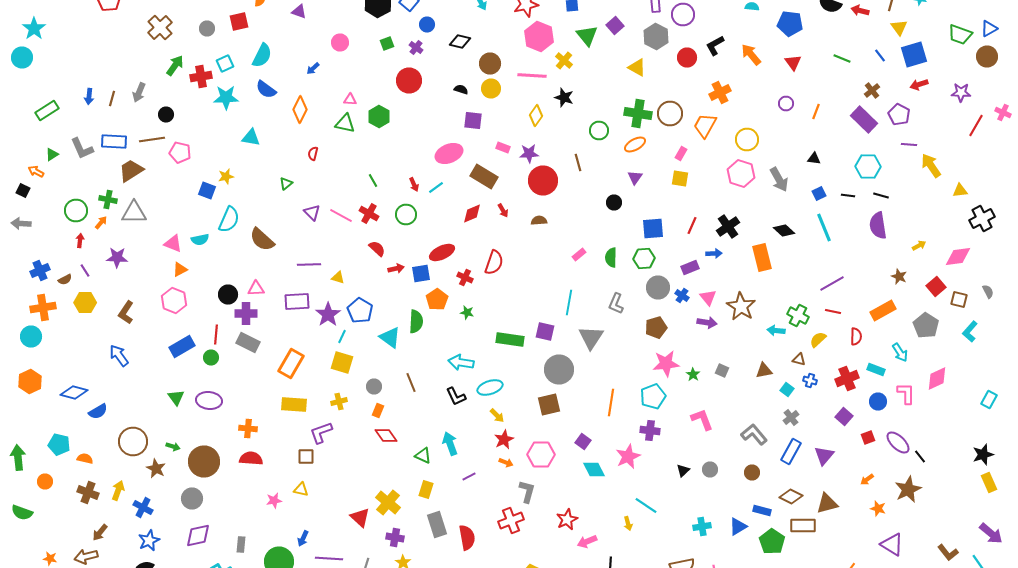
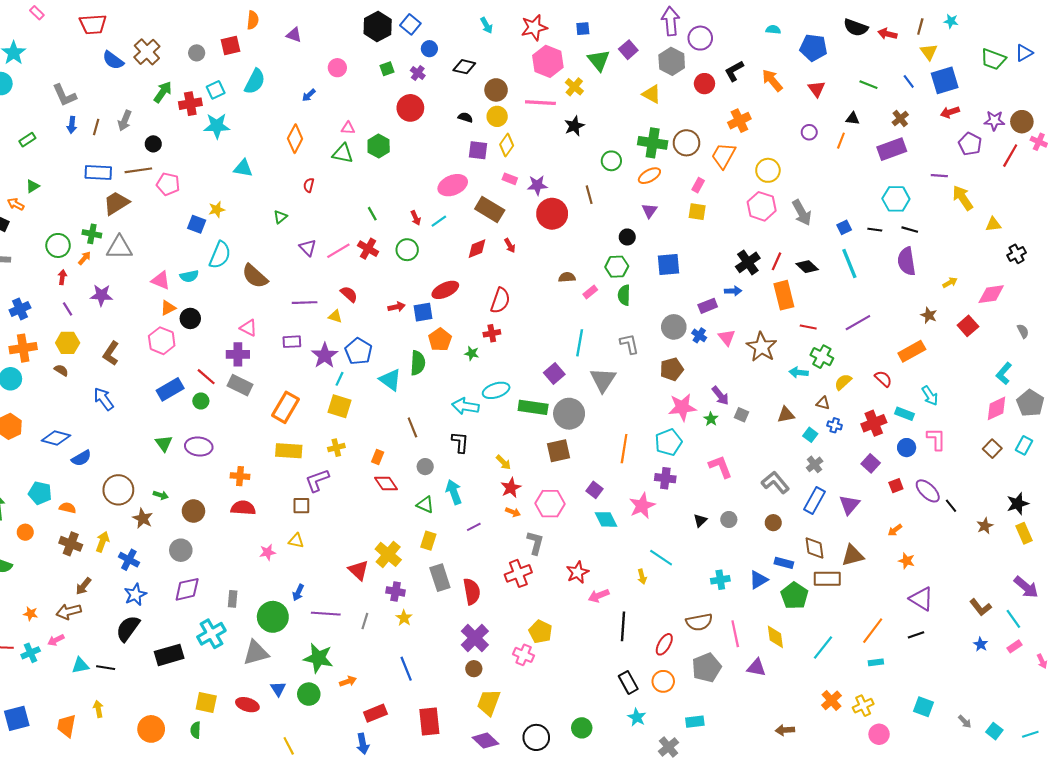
brown circle: (987, 56) -> (1022, 122), moved
blue semicircle: (266, 90) -> (113, 60), moved
black star: (564, 98) -> (574, 126), turned 30
green rectangle: (47, 110) -> (27, 140), size x0.7
purple pentagon: (899, 114) -> (970, 144), moved
yellow diamond: (536, 116) -> (507, 145), moved
purple rectangle: (864, 120) -> (892, 149), turned -64
gray L-shape: (82, 148) -> (64, 95), moved
black triangle: (814, 158) -> (853, 118), moved
pink line: (341, 216) -> (338, 251), turned -60
black cross: (982, 218) -> (1017, 254), size x0.7
brown semicircle: (539, 220) -> (567, 277), moved
red line: (692, 226) -> (776, 261), moved
red semicircle: (377, 248) -> (349, 294), moved
green hexagon: (644, 258) -> (617, 267), moved
red cross: (465, 278) -> (492, 333), moved, turned -35
brown semicircle: (65, 280) -> (61, 370), moved, turned -120
pink triangle: (256, 288) -> (248, 328), turned 30
black circle: (228, 294) -> (190, 318), moved
brown square: (959, 300) -> (992, 449), moved, turned 30
purple rectangle: (297, 302) -> (292, 342), size x0.7
gray L-shape: (616, 304) -> (629, 344), turned 145
red line: (833, 312) -> (808, 327), moved
purple arrow: (707, 322) -> (720, 396), moved, turned 42
gray pentagon: (926, 326) -> (1030, 403), moved
purple square: (545, 332) -> (554, 373), turned 36
red line: (216, 334) -> (206, 377), turned -54
red semicircle: (856, 336) -> (883, 379), turned -48
green rectangle: (510, 340) -> (533, 407), moved
pink diamond: (937, 378) -> (996, 408), moved
gray circle: (374, 386) -> (425, 467), moved
cyan ellipse: (490, 388) -> (496, 390), moved
black L-shape: (456, 396) -> (460, 442), turned -150
brown circle: (204, 462) -> (193, 511), size x0.7
brown star: (908, 490) -> (985, 526), moved, size x0.6
brown diamond: (791, 496) -> (815, 548), turned 55

